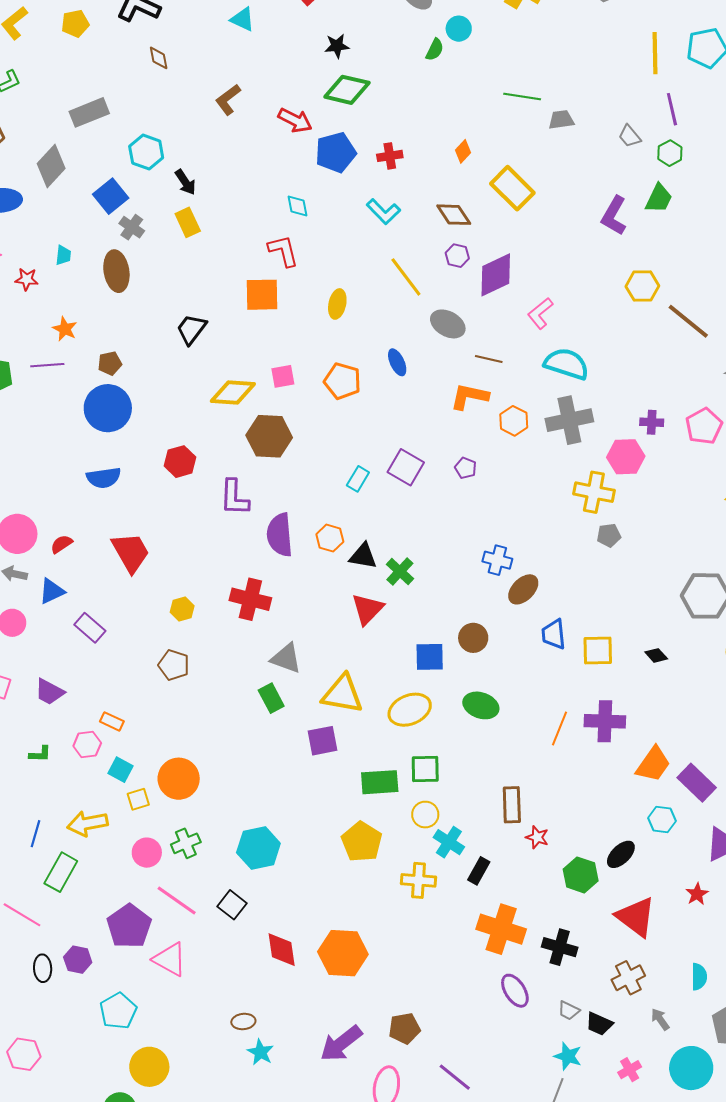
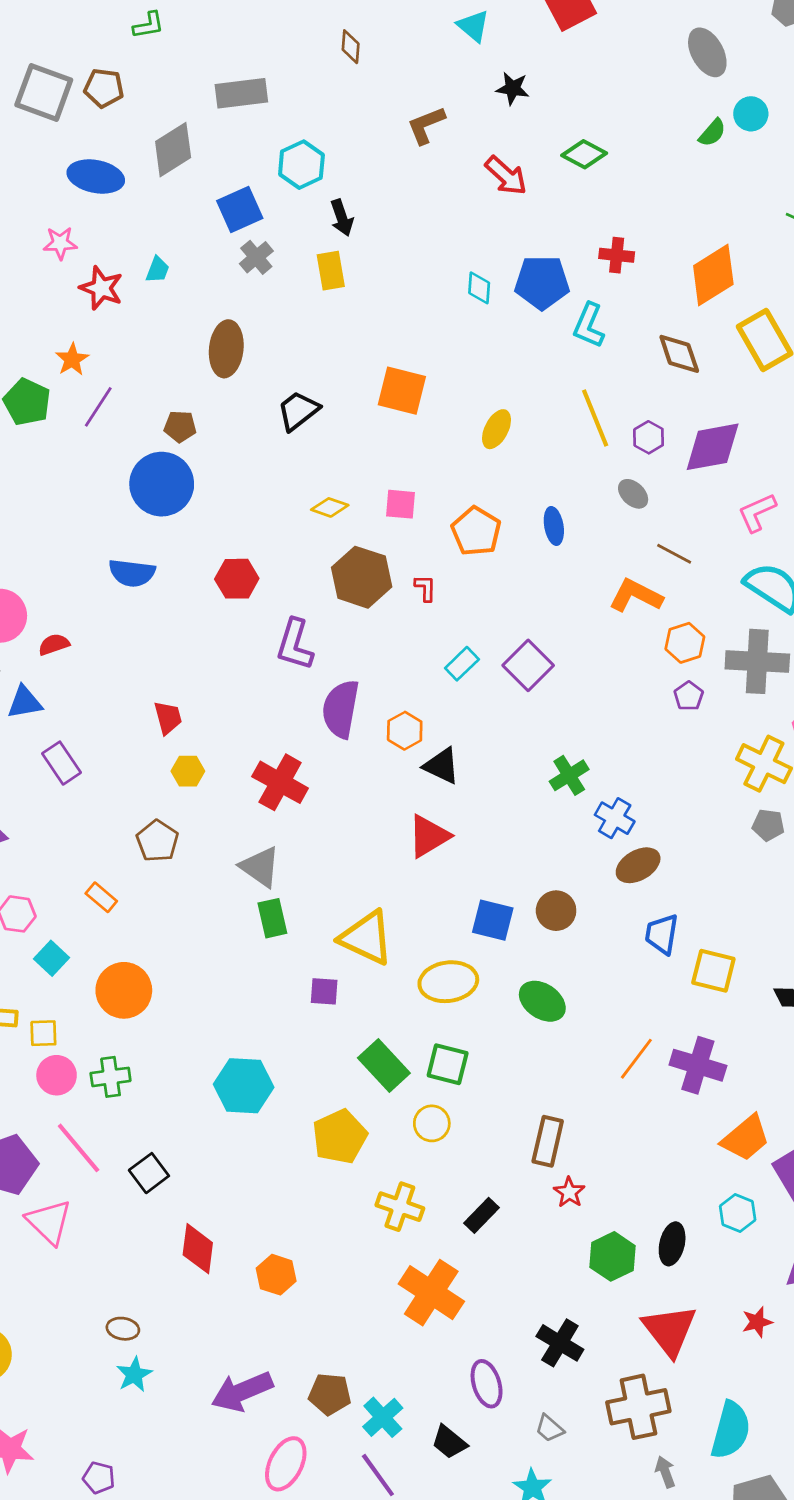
black star: (337, 46) -> (513, 88), moved
green diamond: (347, 90) -> (584, 154), size x0.7
orange diamond: (463, 151) -> (713, 275), size x2.0
blue pentagon: (336, 152) -> (542, 282), moved
cyan L-shape: (383, 212) -> (589, 325), turned 52
red L-shape: (283, 251) -> (425, 588), moved, size x0.6
purple hexagon: (457, 256) -> (649, 437), moved
brown ellipse: (116, 271) -> (226, 349), moved
red star: (27, 279) -> (101, 288), size x1.4
gray ellipse: (448, 324) -> (633, 494), size x0.7
orange star: (65, 329) -> (72, 359), moved
purple line: (47, 365) -> (98, 407), turned -68
yellow diamond: (233, 392) -> (330, 507), size x0.6
purple pentagon: (466, 468) -> (689, 696), moved
red trapezoid: (131, 552) -> (168, 718), moved, size x0.6
green cross: (400, 571) -> (569, 775), moved
gray triangle: (286, 658) -> (260, 867), moved
orange rectangle: (112, 721) -> (101, 897), moved
purple square: (322, 741) -> (324, 991), size x0.7
green rectangle: (380, 782) -> (384, 1066), turned 36
yellow square: (138, 799) -> (43, 1033), moved
cyan cross: (449, 842) -> (383, 1417), moved
cyan hexagon: (258, 848) -> (244, 1086), moved
black ellipse: (621, 854) -> (672, 1244), turned -48
orange cross: (501, 929) -> (431, 1293), moved
orange hexagon: (343, 953) -> (276, 1275), size x0.6
cyan semicircle: (699, 977) -> (731, 1430), size x1.6
brown cross: (628, 978) -> (638, 1407), size x1.4
black trapezoid: (599, 1024) -> (449, 1442), moved

